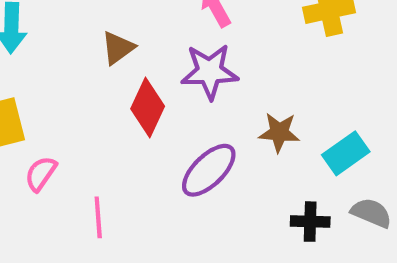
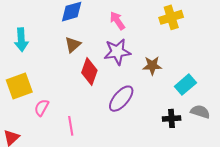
brown star: (279, 132) -> (152, 66), moved

